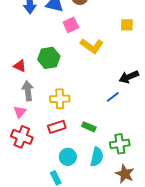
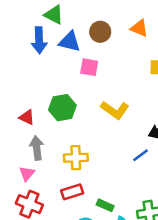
pink square: (71, 25) -> (89, 67), turned 35
yellow L-shape: (92, 46) -> (115, 110), moved
green rectangle: (89, 127) -> (105, 205), moved

